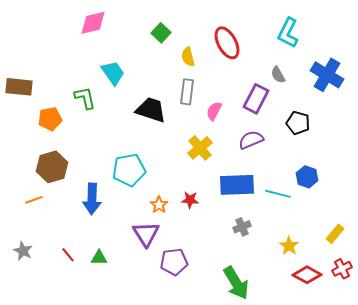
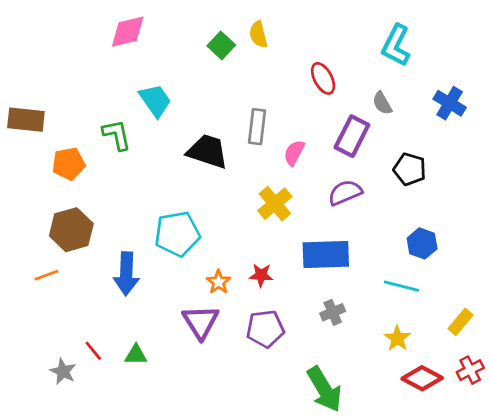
red ellipse: (227, 43) -> (323, 78), moved, size x0.7
yellow semicircle: (188, 57) -> (258, 34), moved
blue cross: (327, 75) -> (450, 103), size x0.7
cyan line: (278, 194) -> (401, 286), moved
gray star: (23, 251) -> (63, 371), moved
purple pentagon: (174, 262) -> (265, 329), moved

